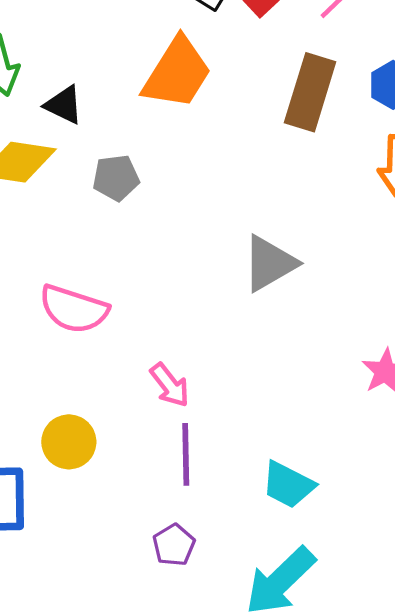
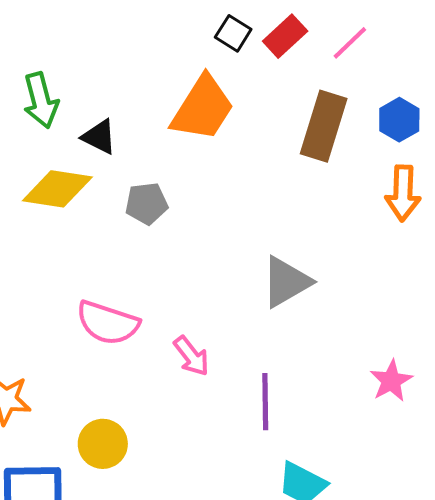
pink arrow: (170, 385) -> (191, 356), moved
purple line: (186, 454) -> (265, 402), moved

